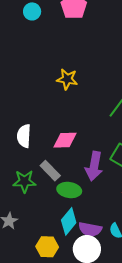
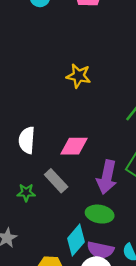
green star: (24, 181) -> (26, 193), size x0.7
green ellipse: (69, 190) -> (100, 214), moved

